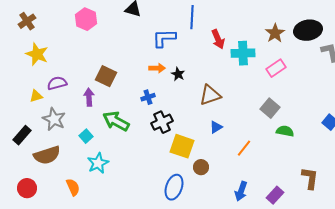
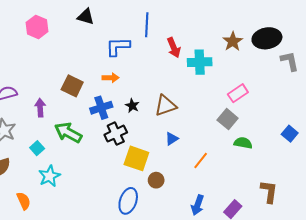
pink rectangle: (276, 68) -> (238, 93), moved
black star: (178, 74) -> (132, 106), moved
brown square: (106, 76) -> (72, 86), moved
blue cross: (148, 97) -> (101, 108), size x1.5

